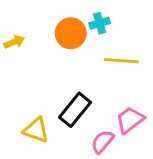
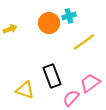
yellow line: (121, 61) -> (84, 42), turned -40
black rectangle: (75, 110) -> (52, 76), turned -60

